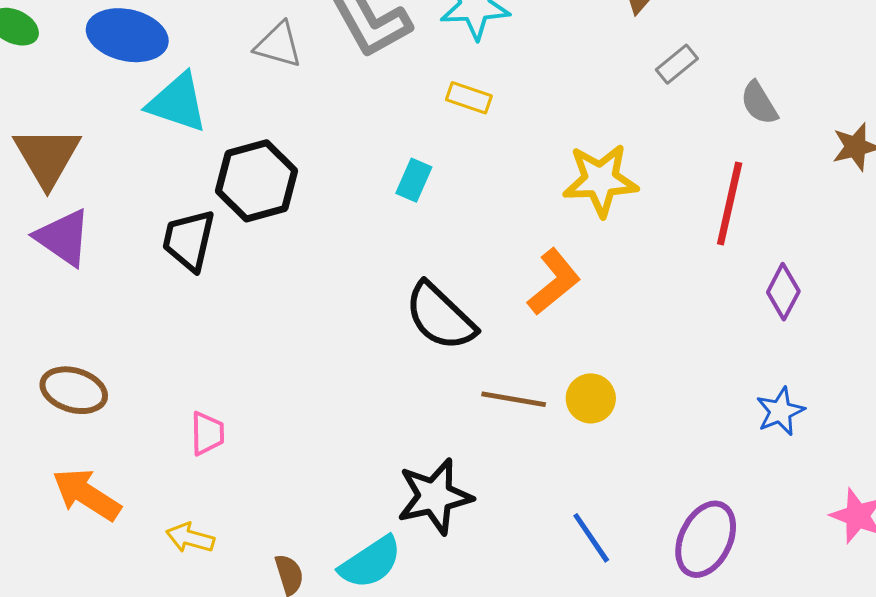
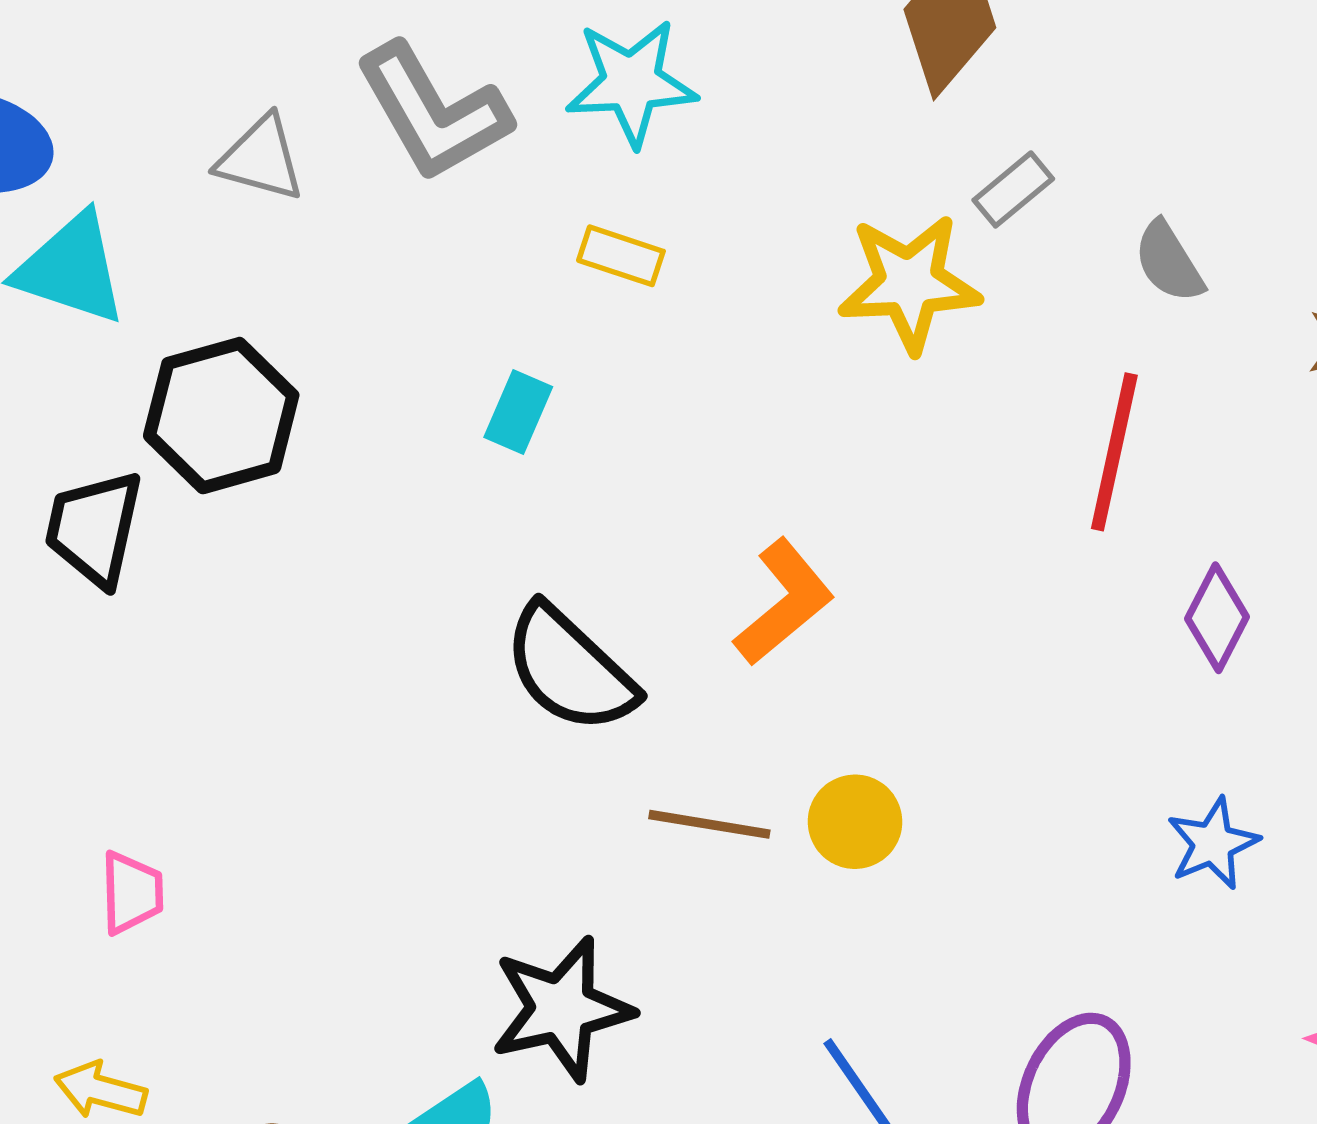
yellow star: (600, 180) -> (909, 283), moved

